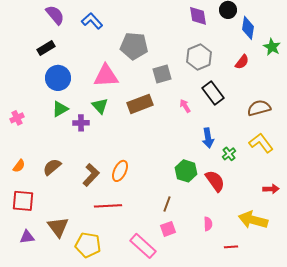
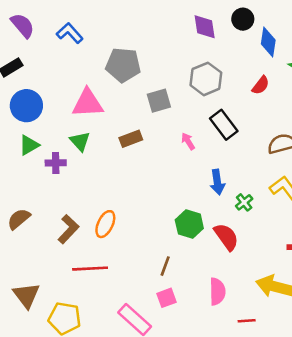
brown rectangle: (140, 104) -> (131, 139), size x0.7
pink semicircle: (208, 224) -> (217, 292), size x1.5

